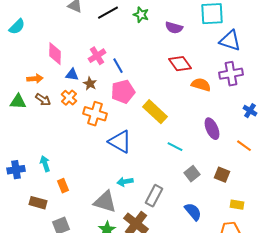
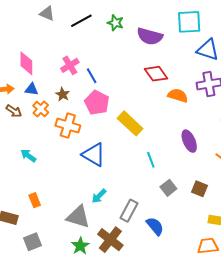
purple semicircle: (174, 28) -> (150, 36), size x1.4
blue triangle: (72, 75) -> (31, 89), moved
pink pentagon: (123, 92) -> (97, 103), turned -30
cyan line: (175, 147) -> (151, 160), turned 42
cyan arrow: (45, 164) -> (28, 156), moved, turned -35
cyan arrow: (125, 182) -> (99, 196), turned -35
blue semicircle: (193, 212) -> (155, 226), moved

